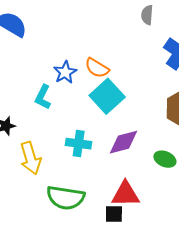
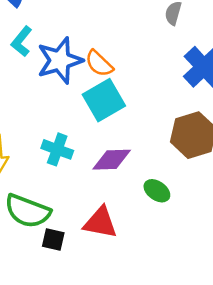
blue star: (65, 72) -> (60, 60), size x1.6
cyan L-shape: (43, 97) -> (22, 41), moved
black square: (114, 214) -> (53, 239), moved

